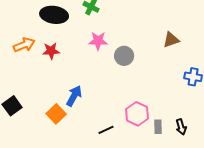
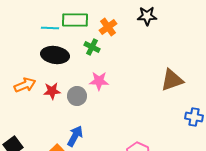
brown triangle: (171, 40) -> (172, 80), size x1.4
gray circle: (124, 56) -> (77, 96), moved

